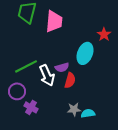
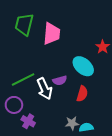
cyan ellipse: (85, 53) -> (83, 66), turned -70
red semicircle: (70, 80) -> (82, 94), moved

